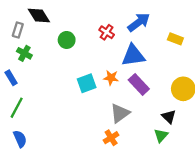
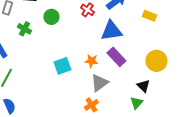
green cross: (24, 53) -> (24, 29), moved
orange star: (111, 78) -> (91, 61), moved
cyan square: (87, 83) -> (62, 66), moved

